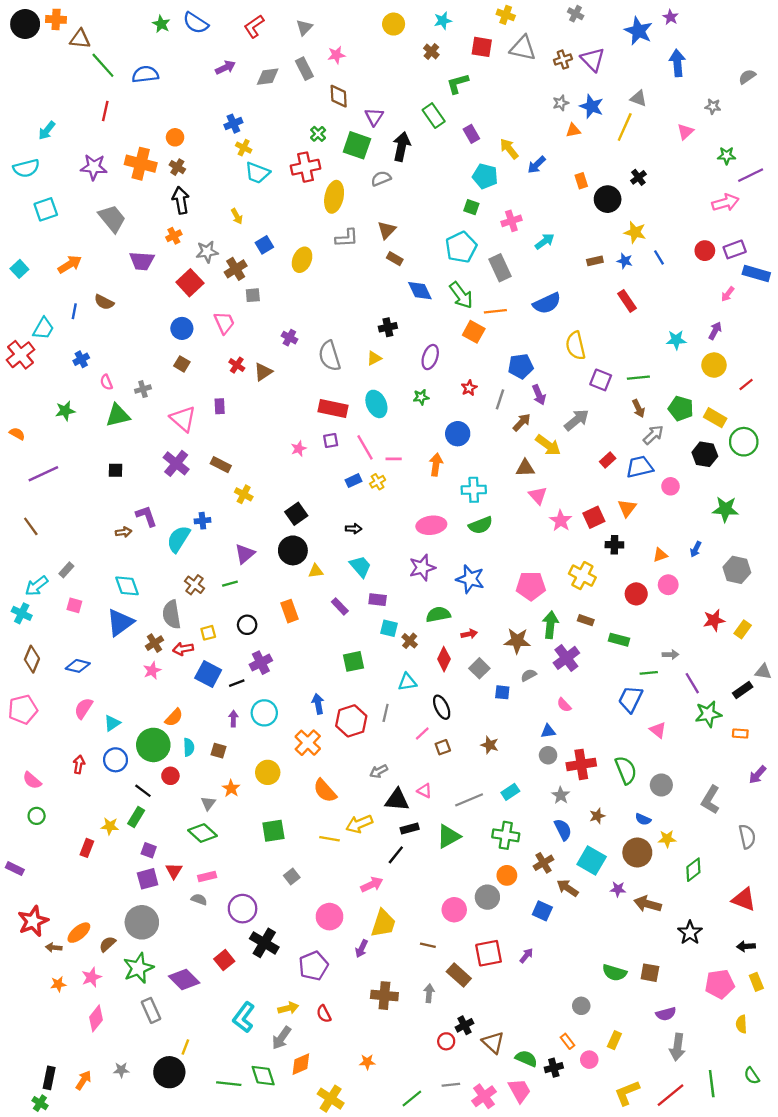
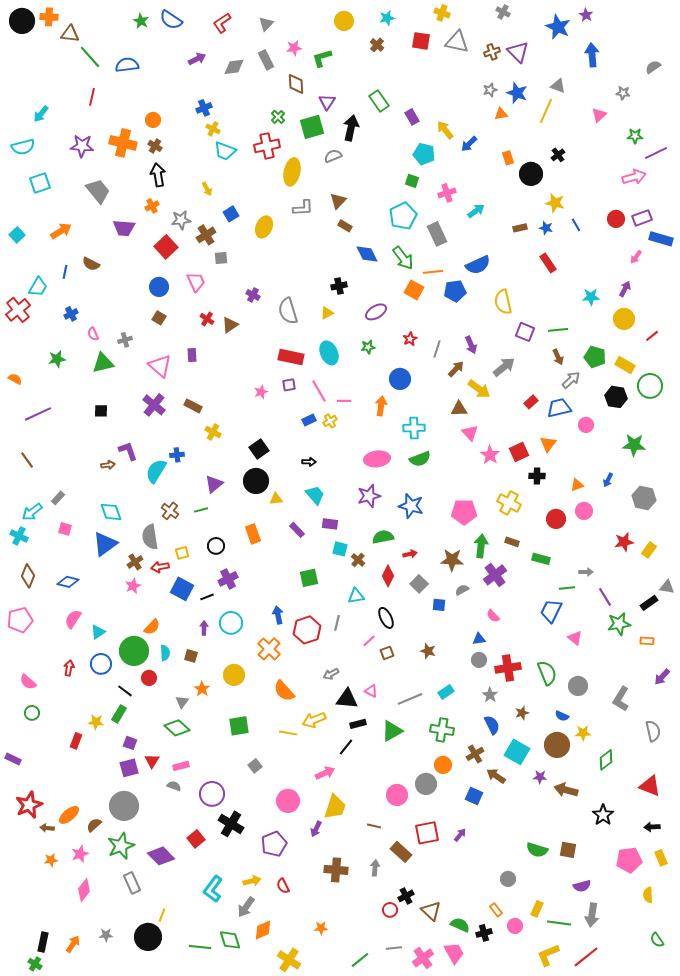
green L-shape: (458, 84) -> (322, 58), moved
green square: (357, 145) -> (312, 127), turned -35
purple ellipse: (430, 357) -> (376, 312), turned 40
blue pentagon: (521, 366) -> (455, 291), moved
green line: (712, 1084) -> (559, 923), moved, turned -75

